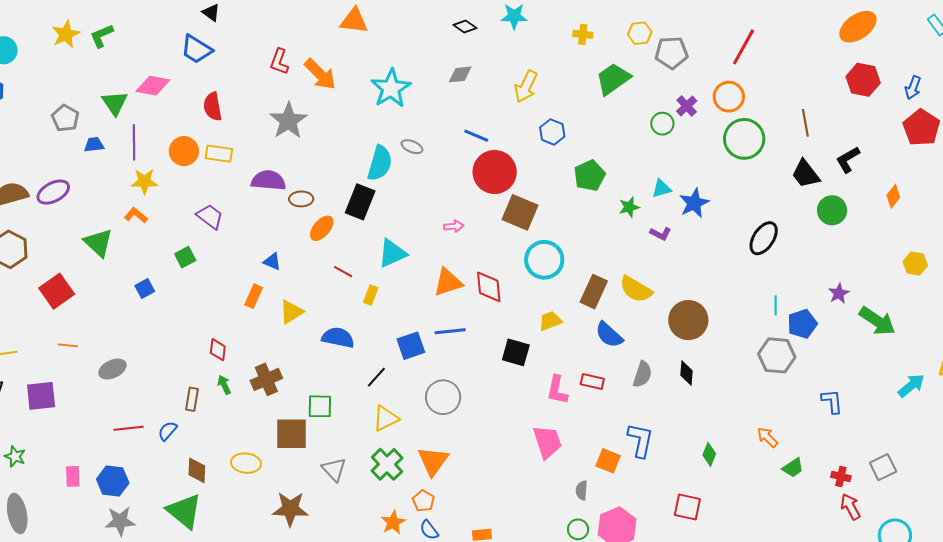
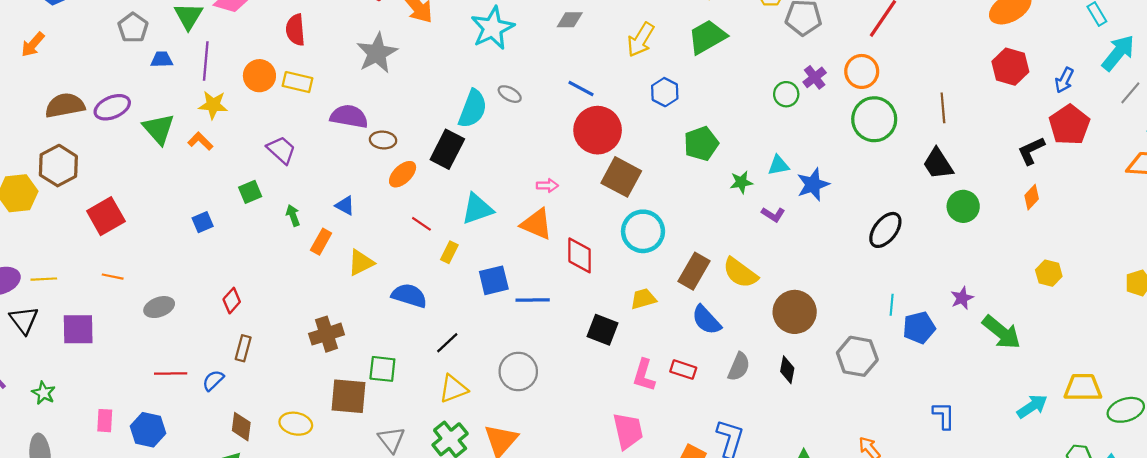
green trapezoid: (613, 79) -> (707, 37), moved
black L-shape: (848, 160) -> (1031, 151), moved
green triangle: (98, 243) -> (159, 129), moved
orange triangle: (448, 282) -> (536, 224), moved, turned 36
blue square: (411, 346) -> (494, 280), moved
red diamond: (218, 350) -> (232, 301), moved, turned 30
gray hexagon: (777, 355) -> (857, 356), moved
green arrow: (224, 385) -> (293, 215), moved

